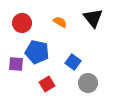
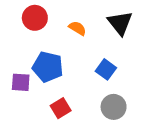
red circle: (22, 23) -> (35, 18), moved
blue square: (73, 62) -> (106, 69), moved

